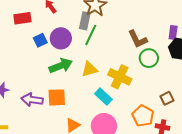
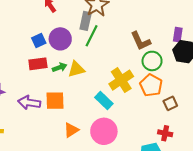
red rectangle: (22, 18) -> (38, 64), moved
green arrow: (61, 66) -> (60, 67), size x0.6
yellow triangle: (89, 69) -> (76, 69), moved
yellow cross: (120, 77) -> (121, 80), turned 30
orange pentagon: (143, 116) -> (151, 85), moved

